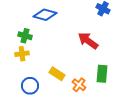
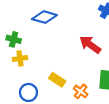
green cross: (25, 36) -> (14, 39), moved

